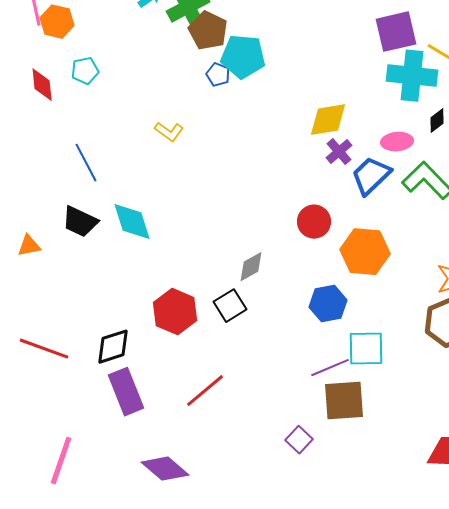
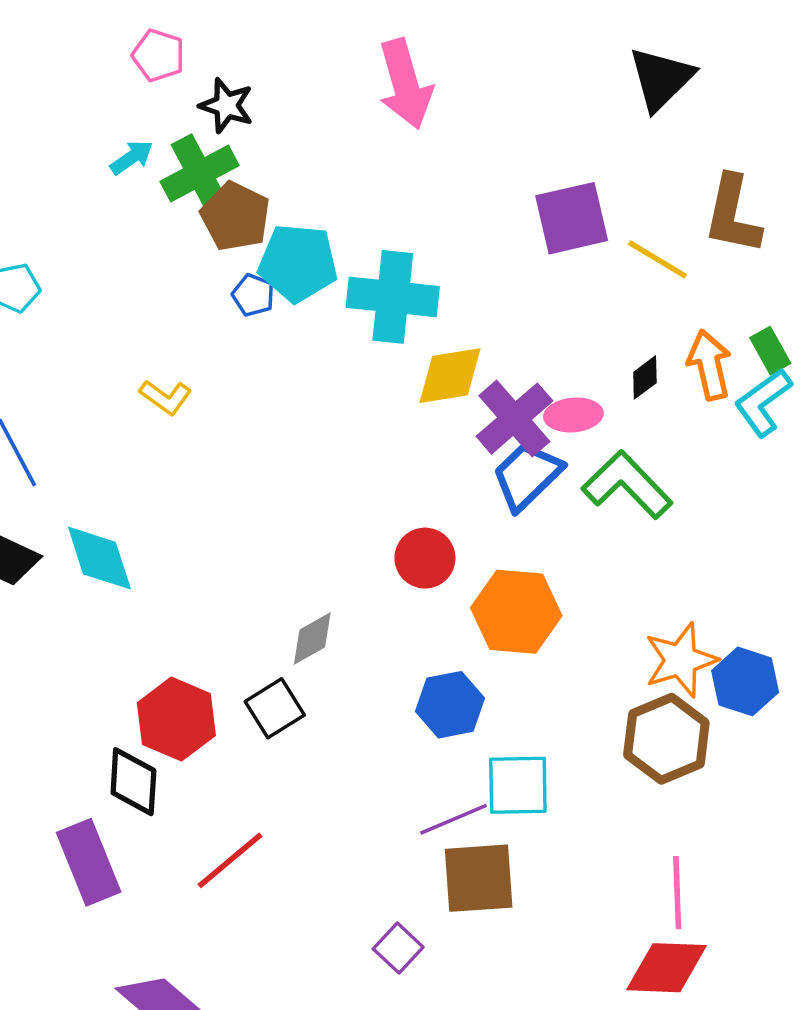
cyan cross: (412, 76) -> (393, 297), moved
purple cross: (339, 152) -> (514, 419), moved, size x1.6
black diamond: (113, 347) -> (133, 782), moved, turned -69

